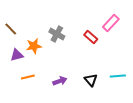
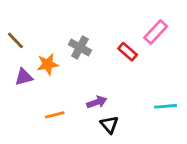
orange line: (28, 77) -> (55, 115), moved
black triangle: (91, 80) -> (109, 125), moved
purple arrow: (60, 81) -> (97, 102), moved

